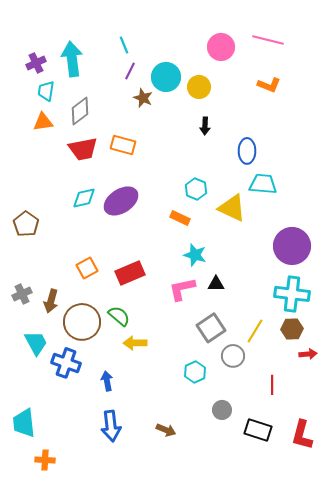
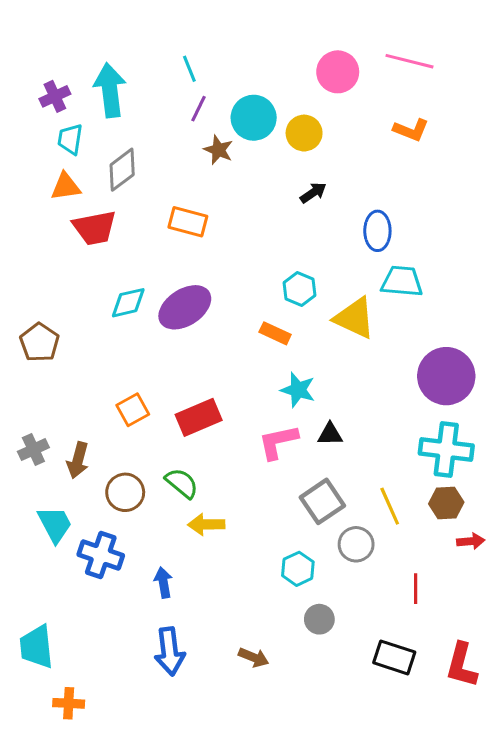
black arrow: (205, 126) -> (313, 193), turned -126
red trapezoid: (83, 149) -> (95, 228), moved
brown circle: (82, 322) -> (125, 492), size x0.7
yellow line: (255, 331) -> (390, 506), turned -55
gray circle: (222, 410) -> (319, 619), moved

